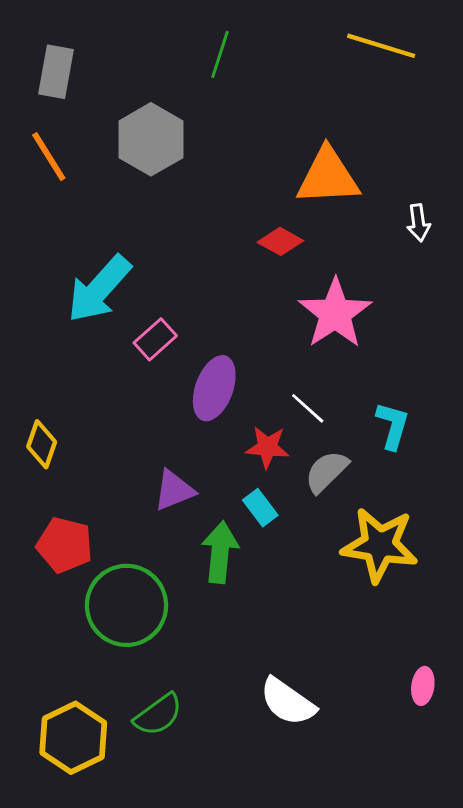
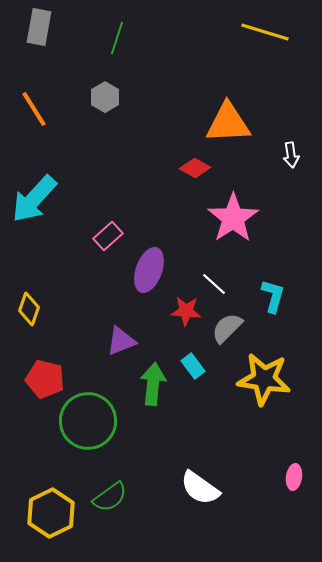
green line: (220, 54) -> (117, 38), moved
gray rectangle: (56, 72) -> (39, 27), moved
gray hexagon: (151, 139) -> (105, 97), size x0.6
cyan arrow: (99, 289) -> (34, 199), moved
cyan rectangle: (260, 508) -> (193, 366), moved

